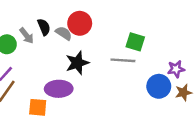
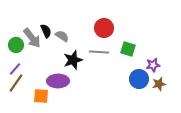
red circle: (80, 23) -> (104, 28), moved
gray arrow: (27, 36) -> (32, 38), size x1.5
green square: (135, 42) -> (128, 49), moved
gray line: (123, 60) -> (99, 52), moved

